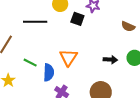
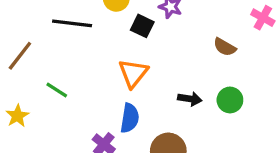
orange triangle: (68, 57) -> (133, 73), moved
blue semicircle: (49, 72) -> (130, 118), moved

